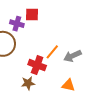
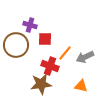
red square: (32, 15) -> (45, 39), moved
brown star: (28, 83) -> (41, 84), size x1.5

